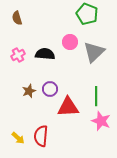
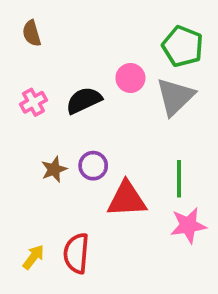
green pentagon: (87, 14) -> (183, 46), moved
black semicircle: (45, 54) -> (84, 100), turned -30
pink star: (101, 121) -> (188, 225), turned -30
yellow arrow: (18, 138) -> (33, 257), turned -96

